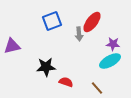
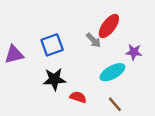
blue square: (52, 21) -> (52, 45), moved
gray arrow: (79, 34) -> (94, 40), turned -40
cyan ellipse: (110, 61) -> (112, 72), moved

